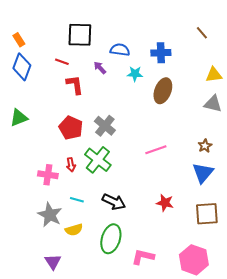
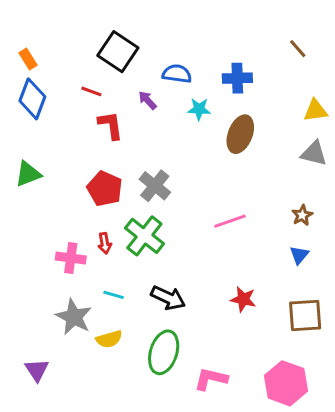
black square: (80, 35) -> (118, 52), turned 32
blue triangle: (203, 173) -> (299, 255), size x0.6
purple triangle: (53, 262) -> (37, 370), moved

